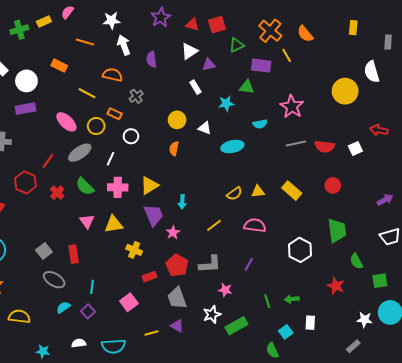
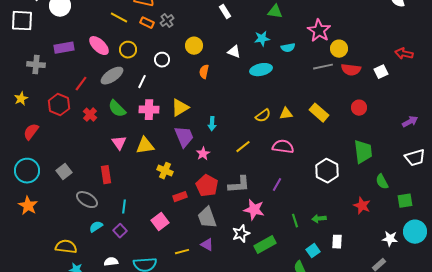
yellow circle: (345, 91) -> (339, 49), moved, size x0.7
cyan star: (226, 103) -> (262, 39), moved
purple rectangle: (25, 109) -> (64, 48), moved
orange rectangle: (115, 114) -> (147, 23), moved
yellow circle: (177, 120) -> (194, 46), moved
gray square: (44, 251) -> (64, 172), moved
pink star: (225, 290) -> (254, 210), size x1.5
yellow semicircle: (19, 317) -> (66, 247), moved

